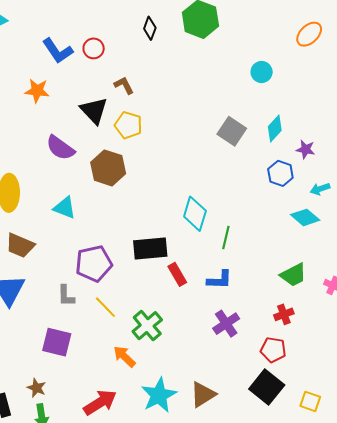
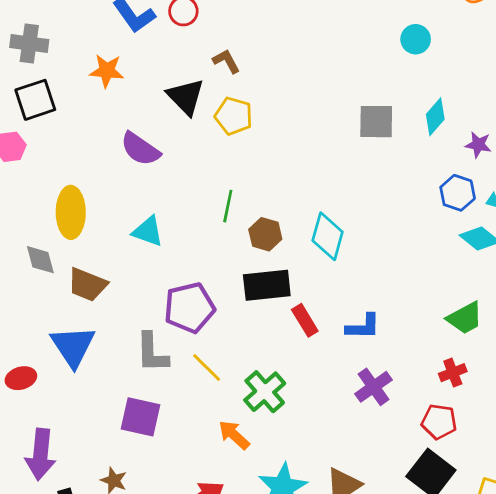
gray square: (232, 131) -> (376, 122), turned -32
brown hexagon: (108, 168) -> (265, 234), moved, size x0.7
blue hexagon: (280, 173) -> (458, 193), moved
green line: (226, 238) -> (228, 206), moved
gray L-shape: (66, 296) -> (152, 353), size x1.4

